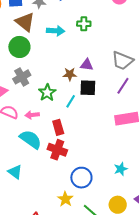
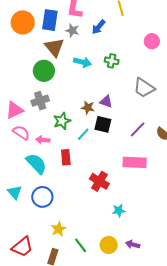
gray trapezoid: (122, 61) -> (144, 88), moved
red cross: (57, 150) -> (99, 181), moved
blue circle: (81, 178) -> (42, 197), moved

